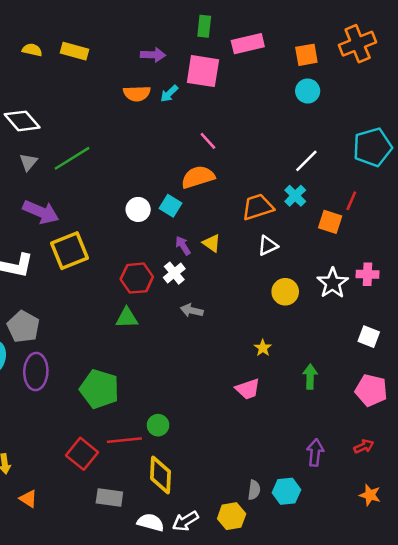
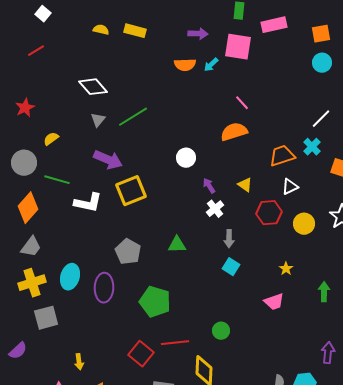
cyan square: (170, 206) -> (231, 267), moved
purple arrow: (183, 246) -> (209, 186), moved
red hexagon: (137, 278) -> (269, 213), moved
gray arrow: (192, 310) -> (229, 239), turned -102
gray pentagon: (23, 327) -> (128, 252), moved
green circle: (158, 425) -> (221, 331), moved

